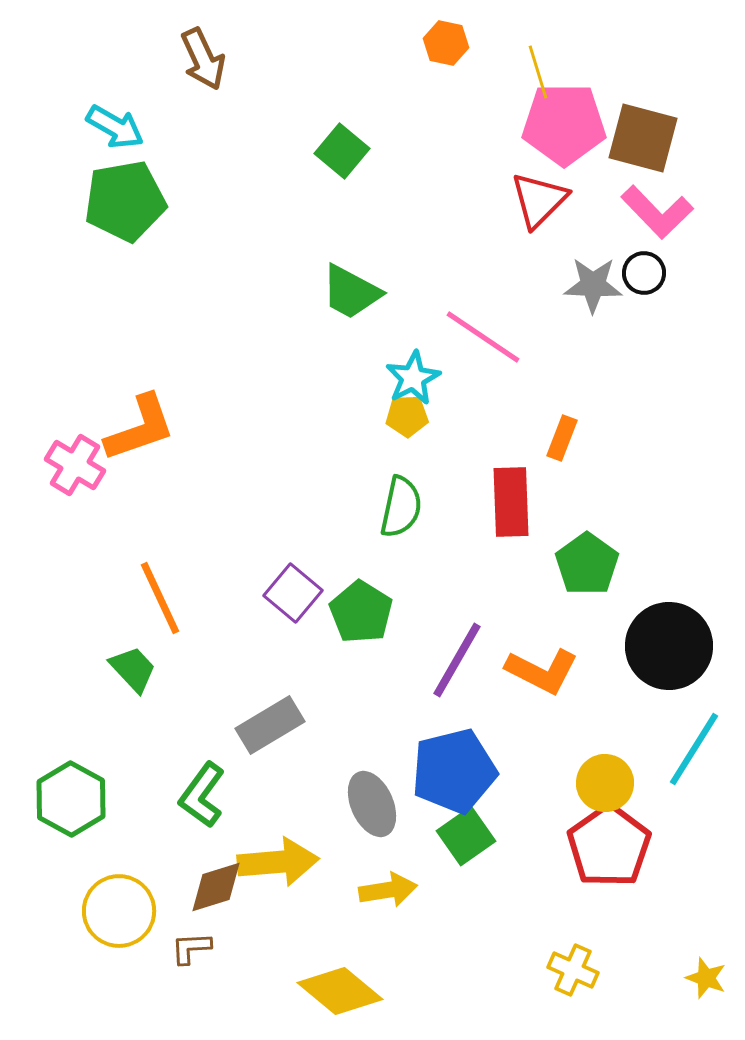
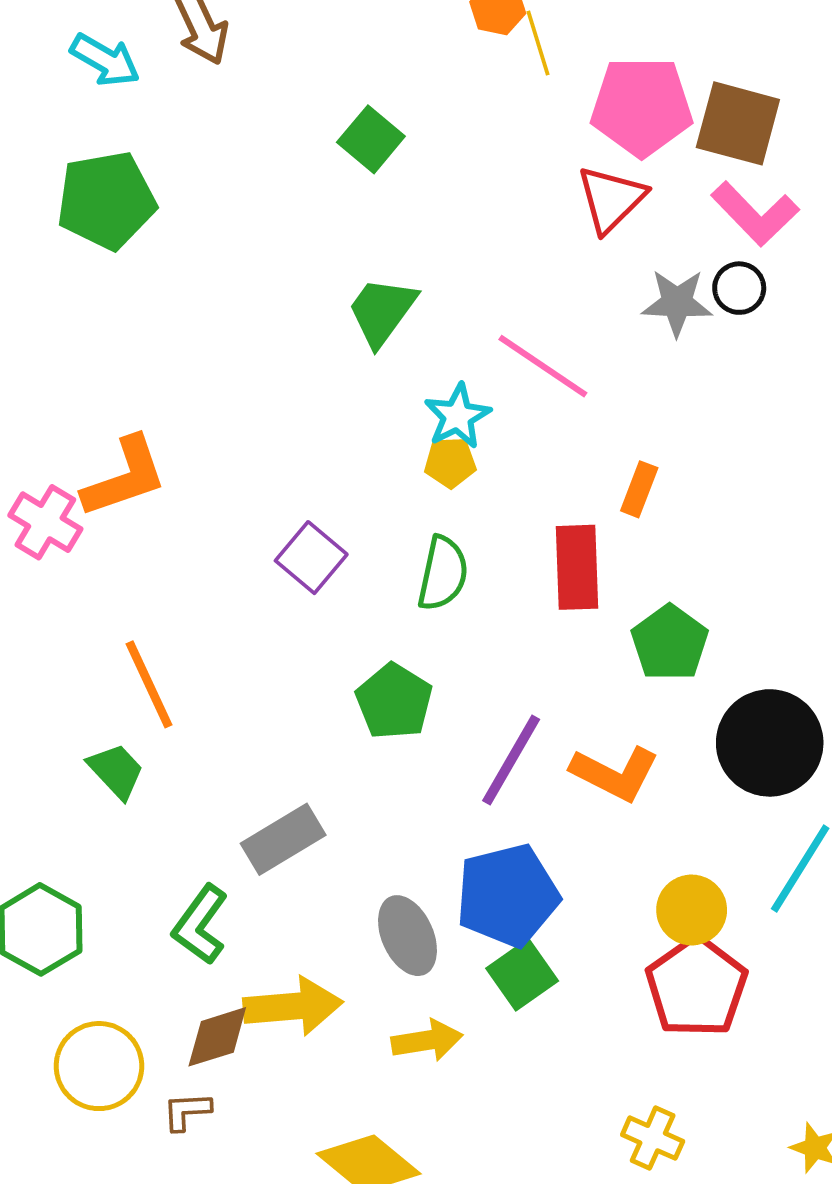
yellow line: (538, 72) -> (538, 43), moved
cyan arrow: (115, 127) -> (105, 60), moved
green trapezoid: (351, 292) -> (382, 311), turned 98
purple square: (293, 593) -> (311, 558), moved

